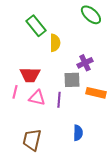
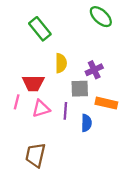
yellow semicircle: (55, 43) -> (61, 63), moved
pink triangle: (37, 98) -> (41, 109), turned -30
blue semicircle: (78, 133) -> (86, 123), moved

